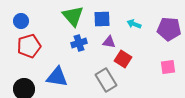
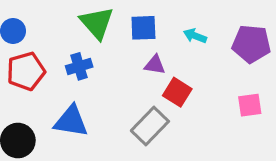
blue cross: (79, 43) -> (79, 66), moved
gray rectangle: (106, 80) -> (150, 126), turned 75

